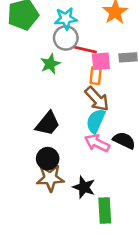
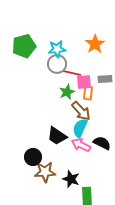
green star: (50, 64) -> (67, 92), moved
orange rectangle: (96, 76) -> (88, 93), moved
black trapezoid: (48, 124) -> (57, 136), moved, turned 85
black circle: (48, 159) -> (33, 157), moved

